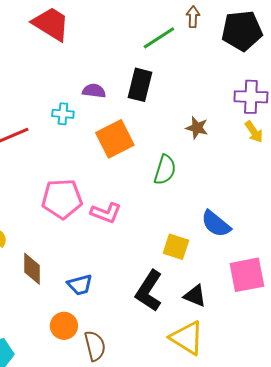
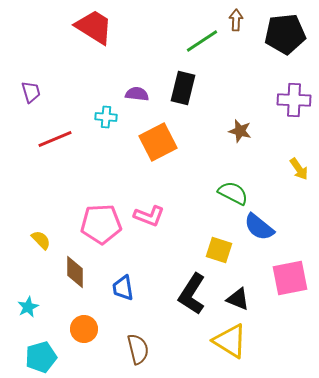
yellow arrow: (254, 132) -> (299, 169), moved
green semicircle: (165, 170) -> (233, 193), moved, turned -80
pink pentagon: (62, 199) -> (101, 224), moved
blue trapezoid: (80, 285) -> (123, 288), turned 96
orange circle: (64, 326) -> (84, 329), moved

